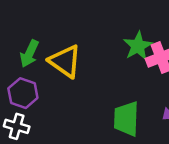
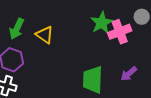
yellow triangle: (65, 61) -> (45, 35), size x0.7

